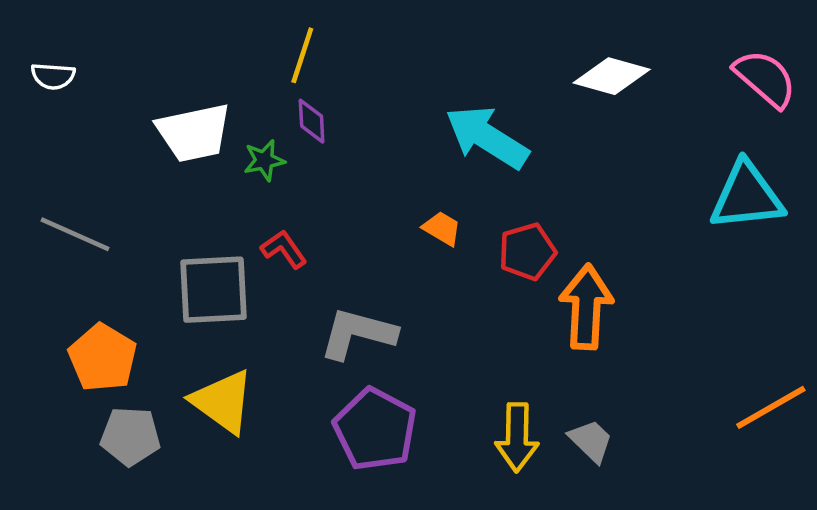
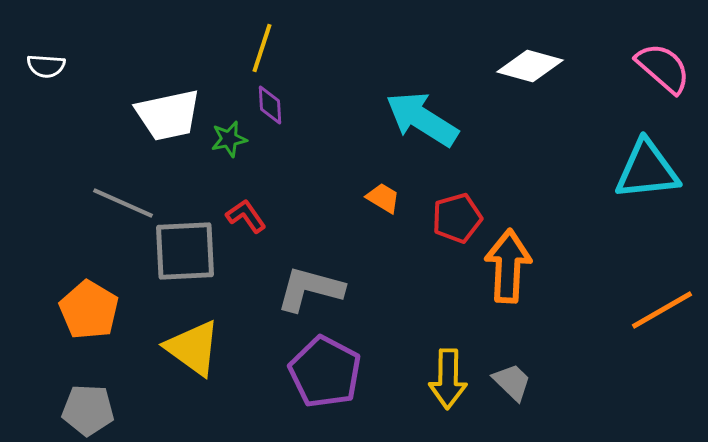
gray line: (75, 234) -> (123, 203), moved
orange line: (771, 407) -> (662, 310), moved
gray pentagon: (130, 436) -> (88, 410), moved

